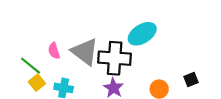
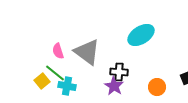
black cross: (115, 58) -> (119, 72), moved, size x0.6
green line: (31, 66) -> (55, 73), moved

